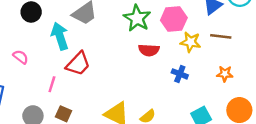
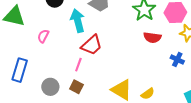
pink semicircle: (21, 57) -> (43, 36), turned -104
pink line: (52, 84) -> (78, 65), moved

